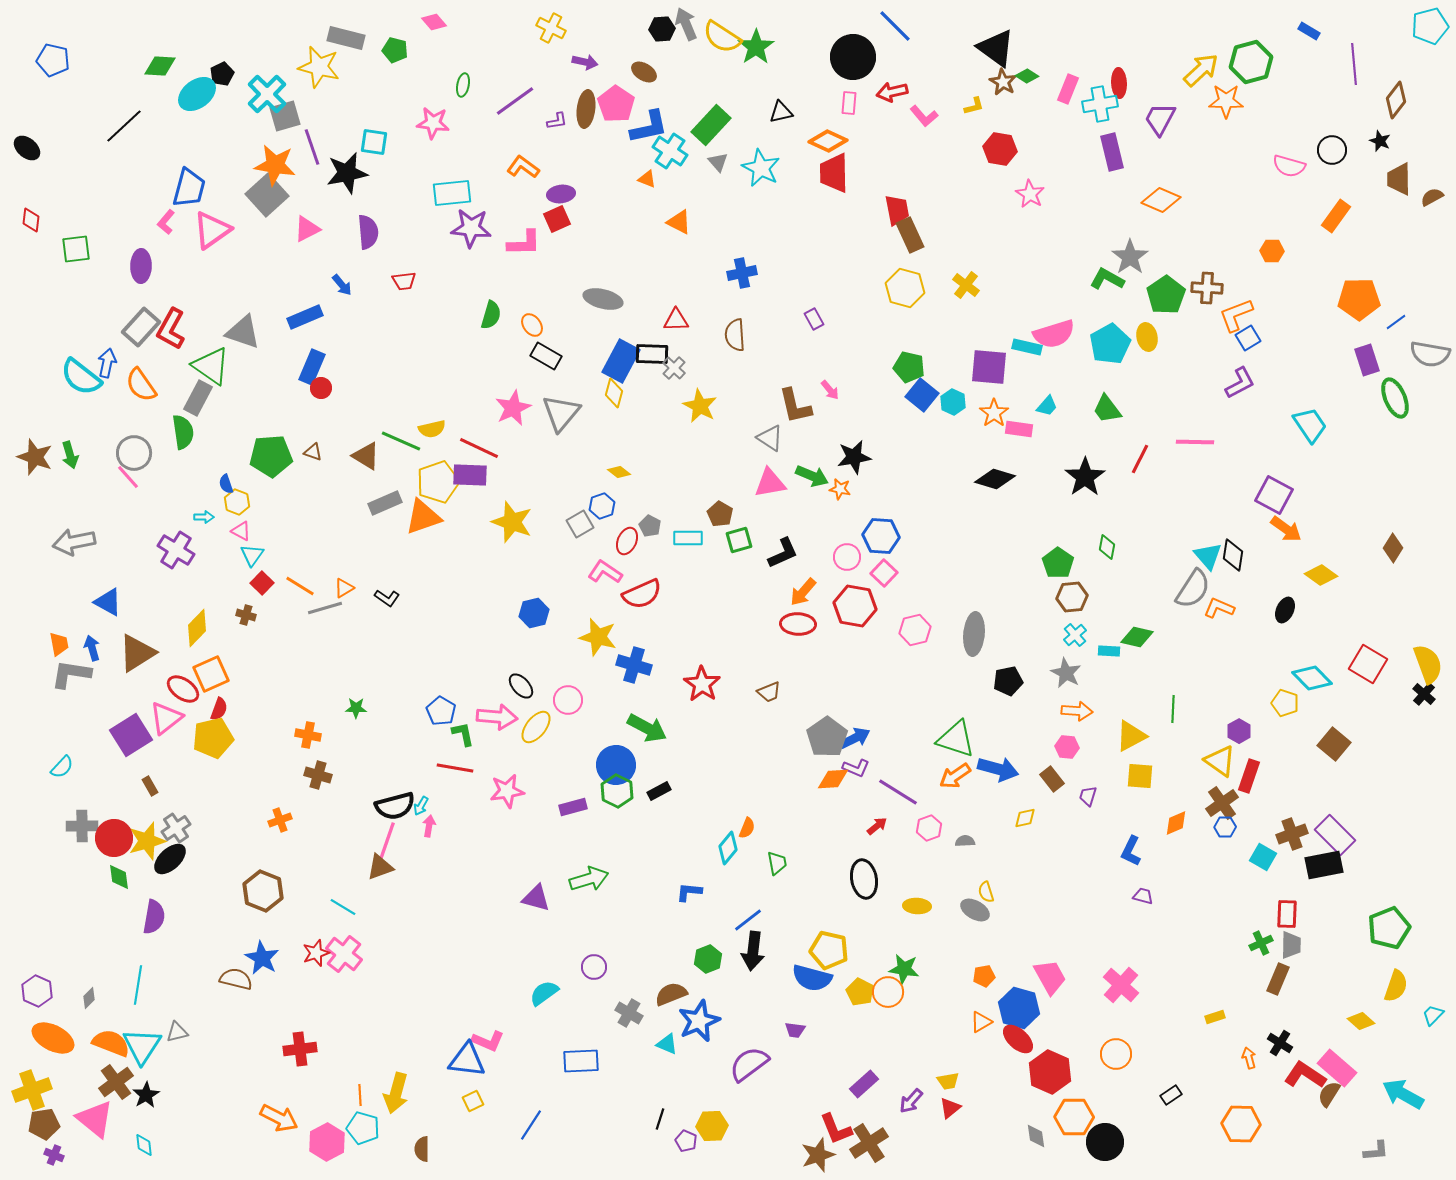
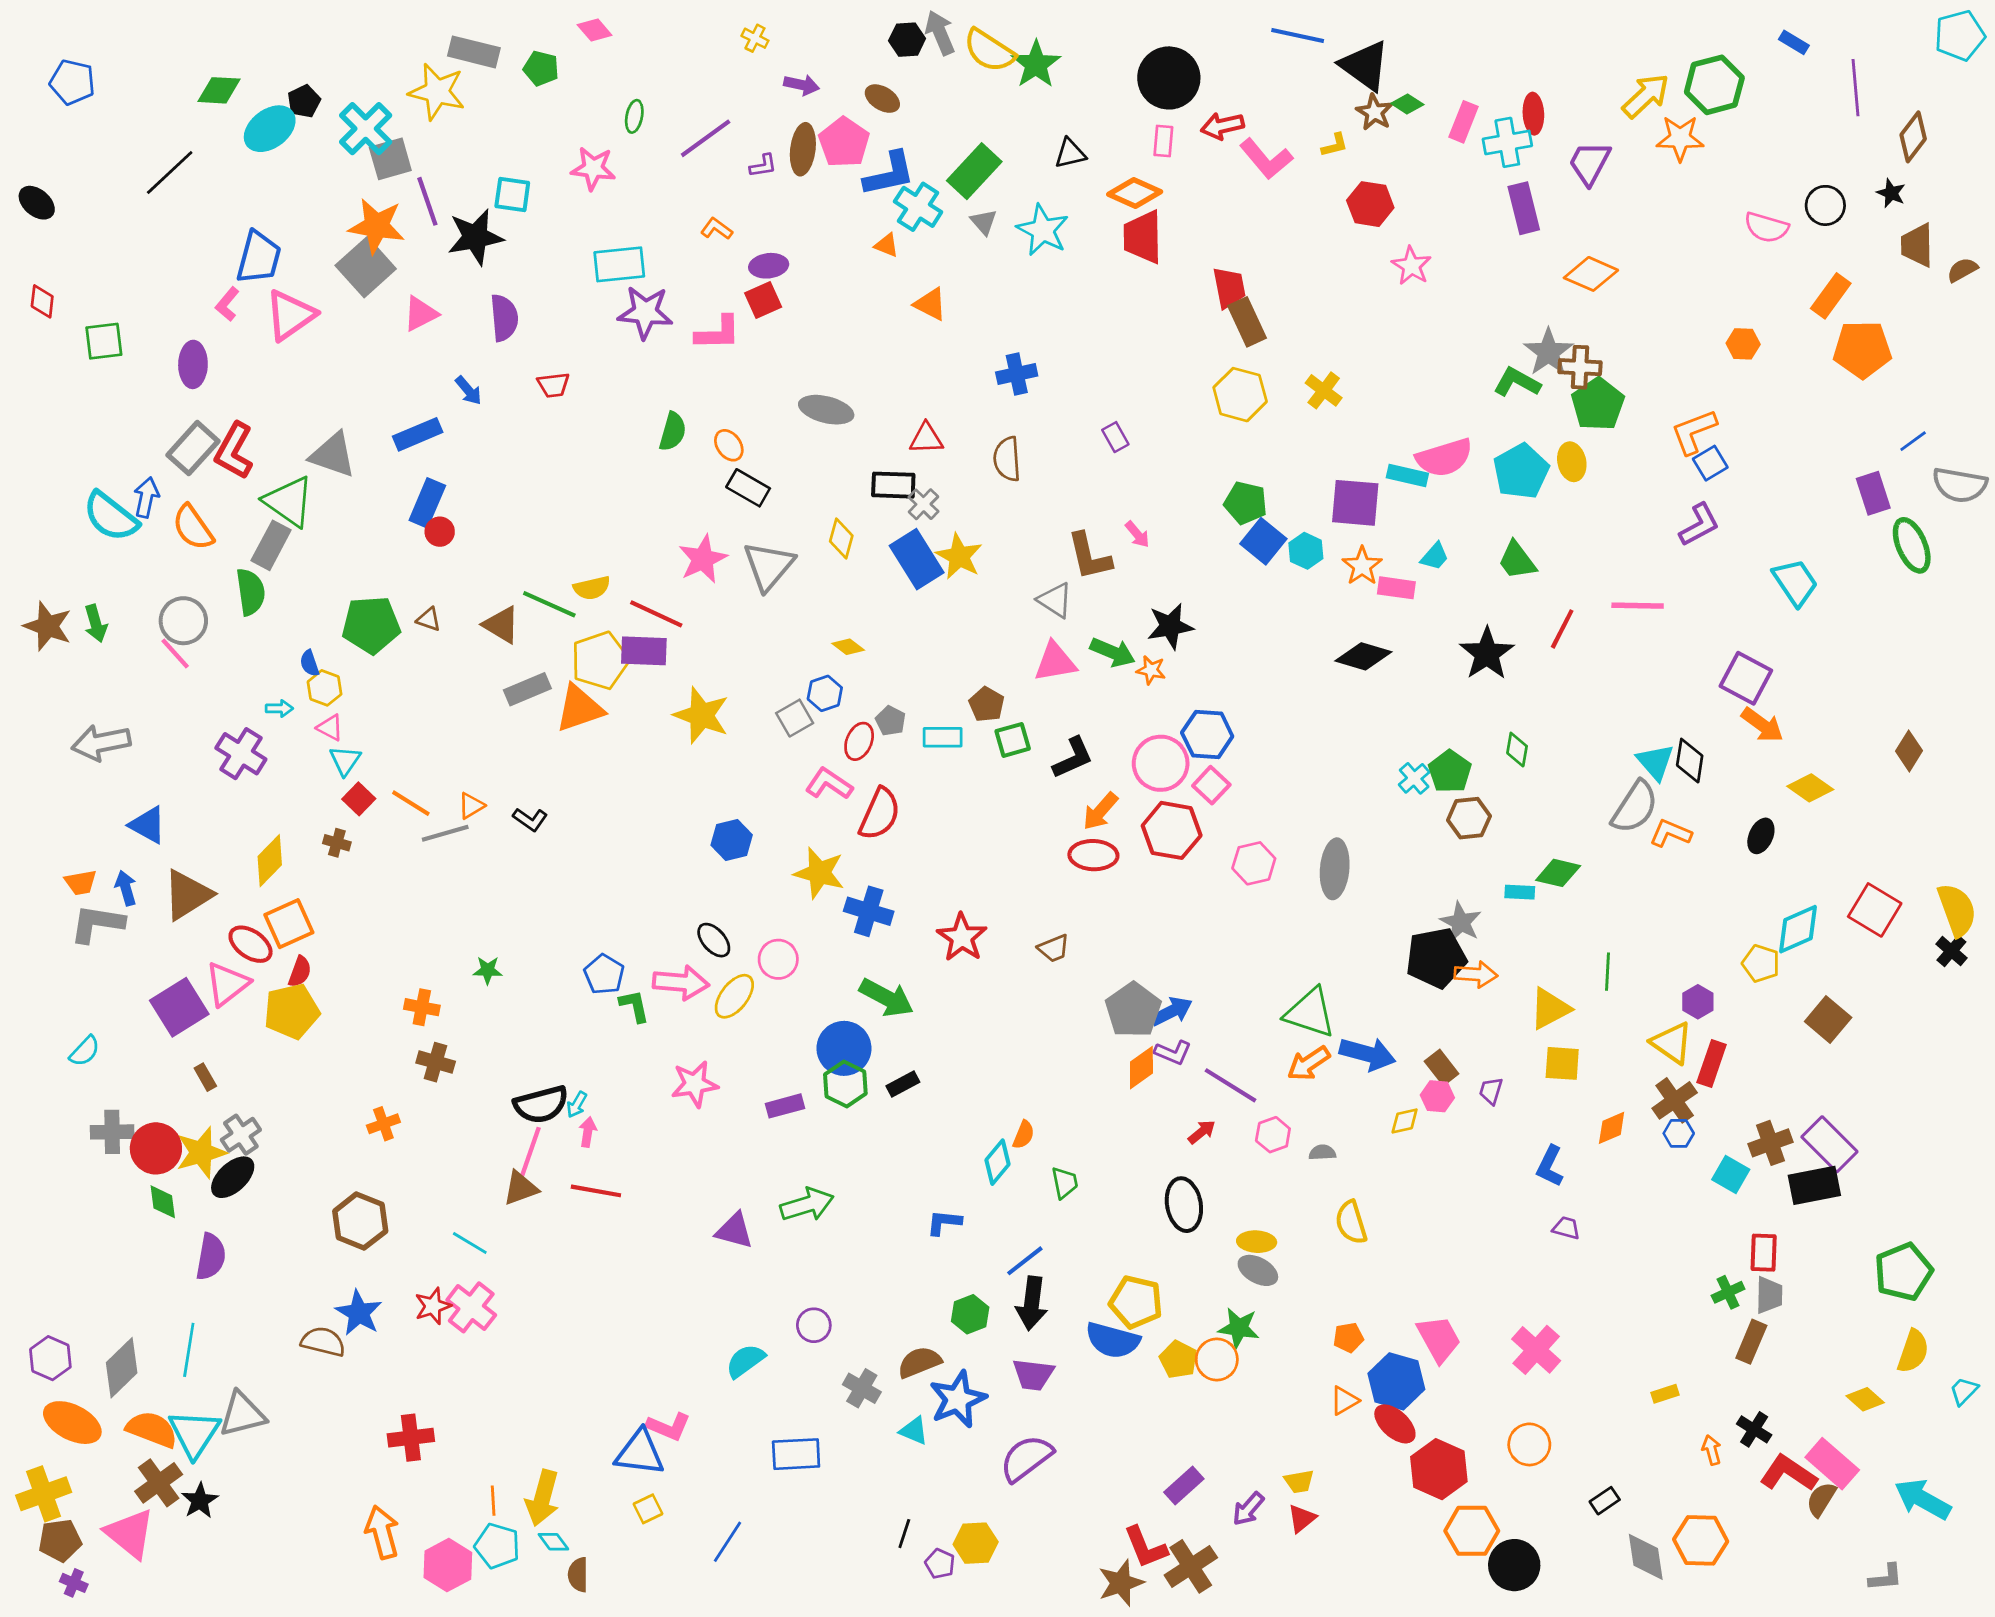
blue line: (895, 26) -> (1298, 35), moved, turned -33
yellow cross: (551, 28) -> (755, 38), size x0.7
pink L-shape: (924, 116) -> (1266, 159), size x1.4
orange L-shape: (523, 167) -> (717, 229), size x0.7
brown cross: (1207, 288) -> (1580, 367), moved
orange pentagon: (1359, 299) -> (1862, 349), moved
blue rectangle: (621, 361) -> (917, 559), moved, turned -60
pink circle: (847, 557) -> (1161, 763), size x1.5
red semicircle: (642, 594) -> (880, 814), turned -42
cyan cross: (1075, 635) -> (1414, 778), moved
orange trapezoid: (59, 644) -> (81, 883), turned 90
cyan diamond: (1312, 678) -> (1798, 929), turned -69
black pentagon: (1008, 681) -> (1436, 958), moved, size x1.5
pink hexagon: (1067, 747) -> (1437, 1096), moved
red line: (455, 768) -> (596, 1191), moved
orange diamond: (833, 779) -> (1141, 1068), turned -32
yellow semicircle: (986, 892) -> (1351, 1222), size x1.5
gray ellipse: (975, 910) -> (1258, 1270), moved
gray diamond: (89, 998) -> (122, 1368), size x2.0
purple trapezoid: (795, 1030) -> (1033, 1375), moved, size x1.5
gray triangle: (177, 1032) -> (242, 1414), size x1.6
orange arrow: (279, 1118) -> (382, 1532), turned -132
gray diamond: (1036, 1136) -> (1646, 1557), moved, size x1.5
cyan diamond: (144, 1145) -> (553, 1542), moved, turned -30

